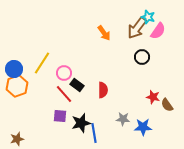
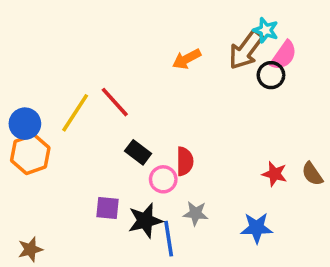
orange arrow: (104, 33) -> (187, 59), turned 98
black circle: (142, 57) -> (271, 75), moved
pink circle: (64, 73) -> (163, 179), moved
red line: (64, 94) -> (115, 102), moved
brown semicircle: (167, 105) -> (312, 174), moved
gray star: (123, 119) -> (196, 213), moved

